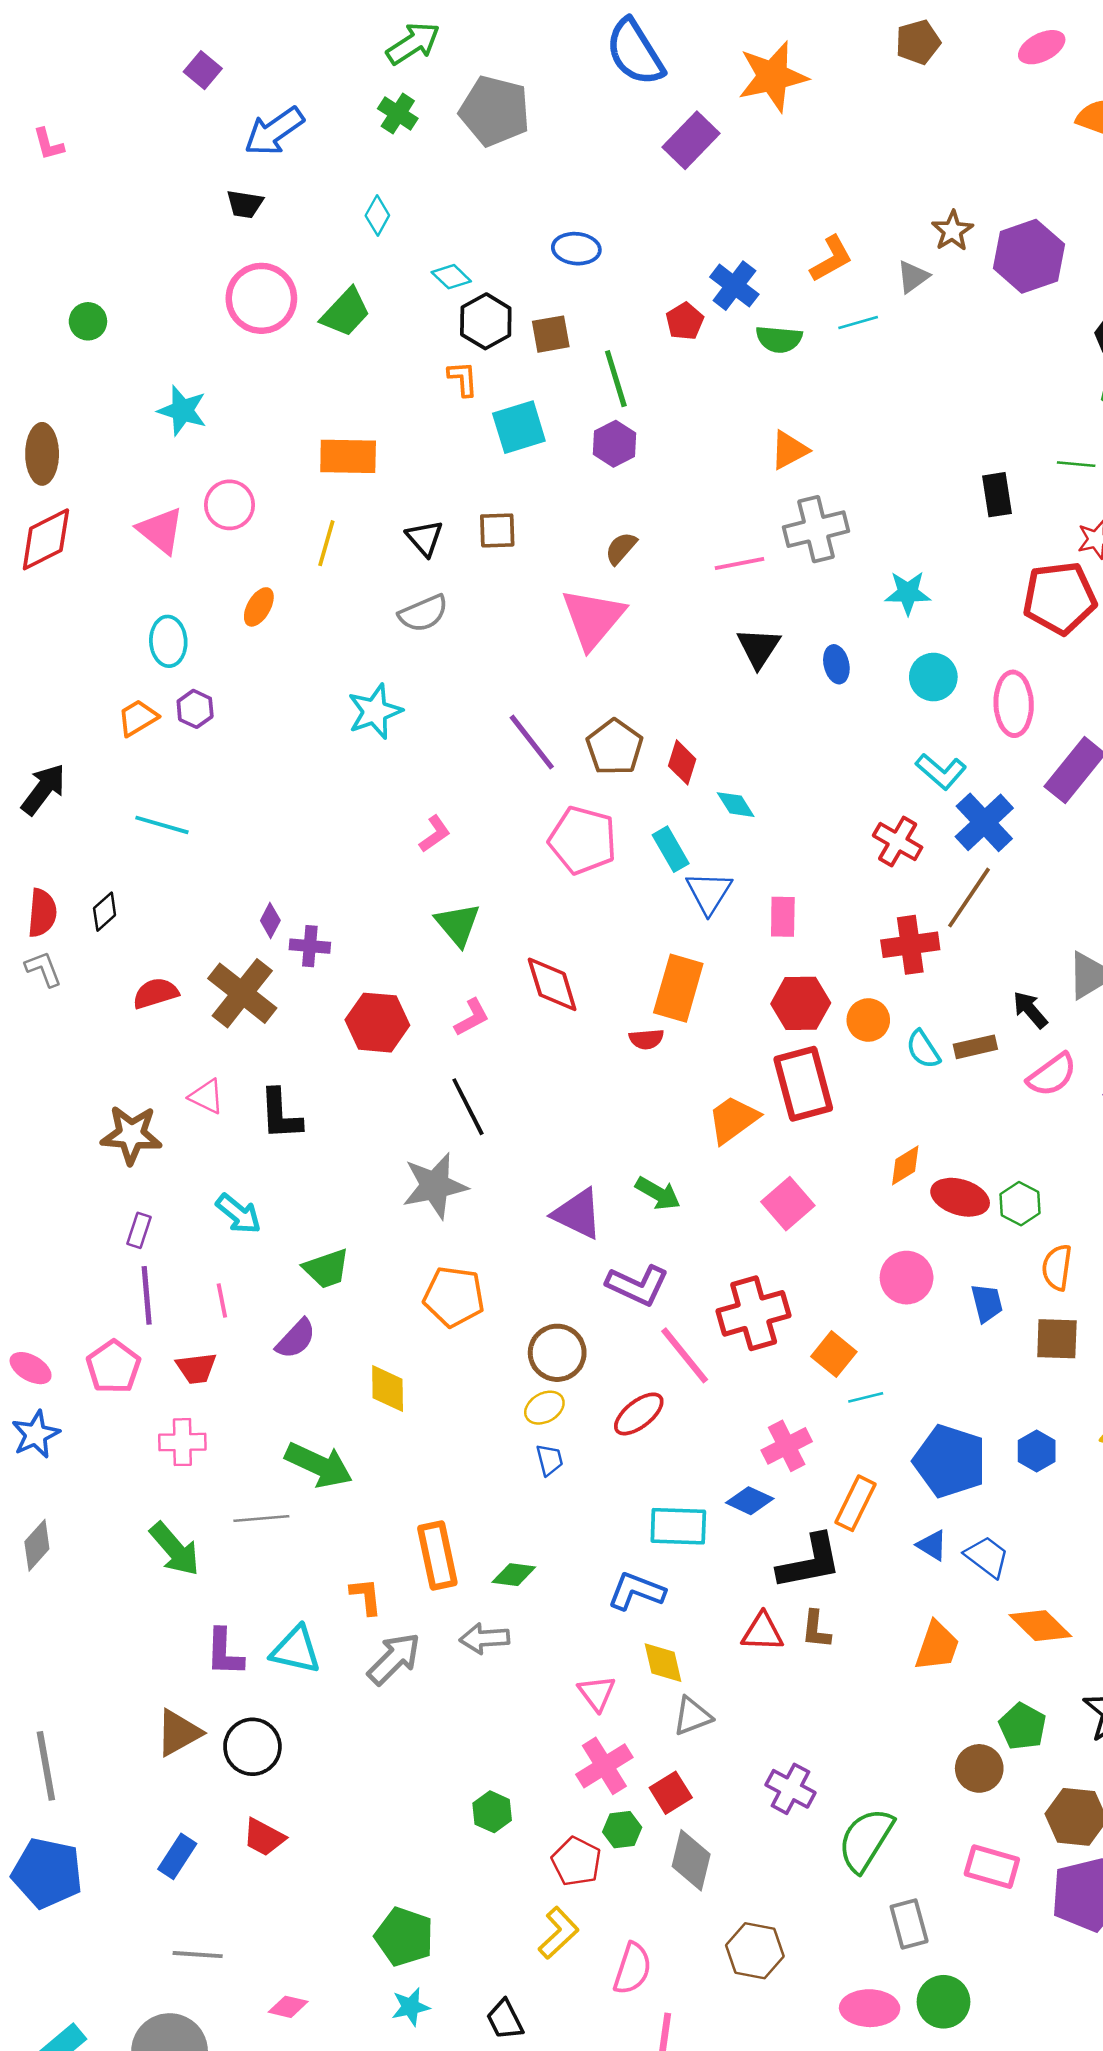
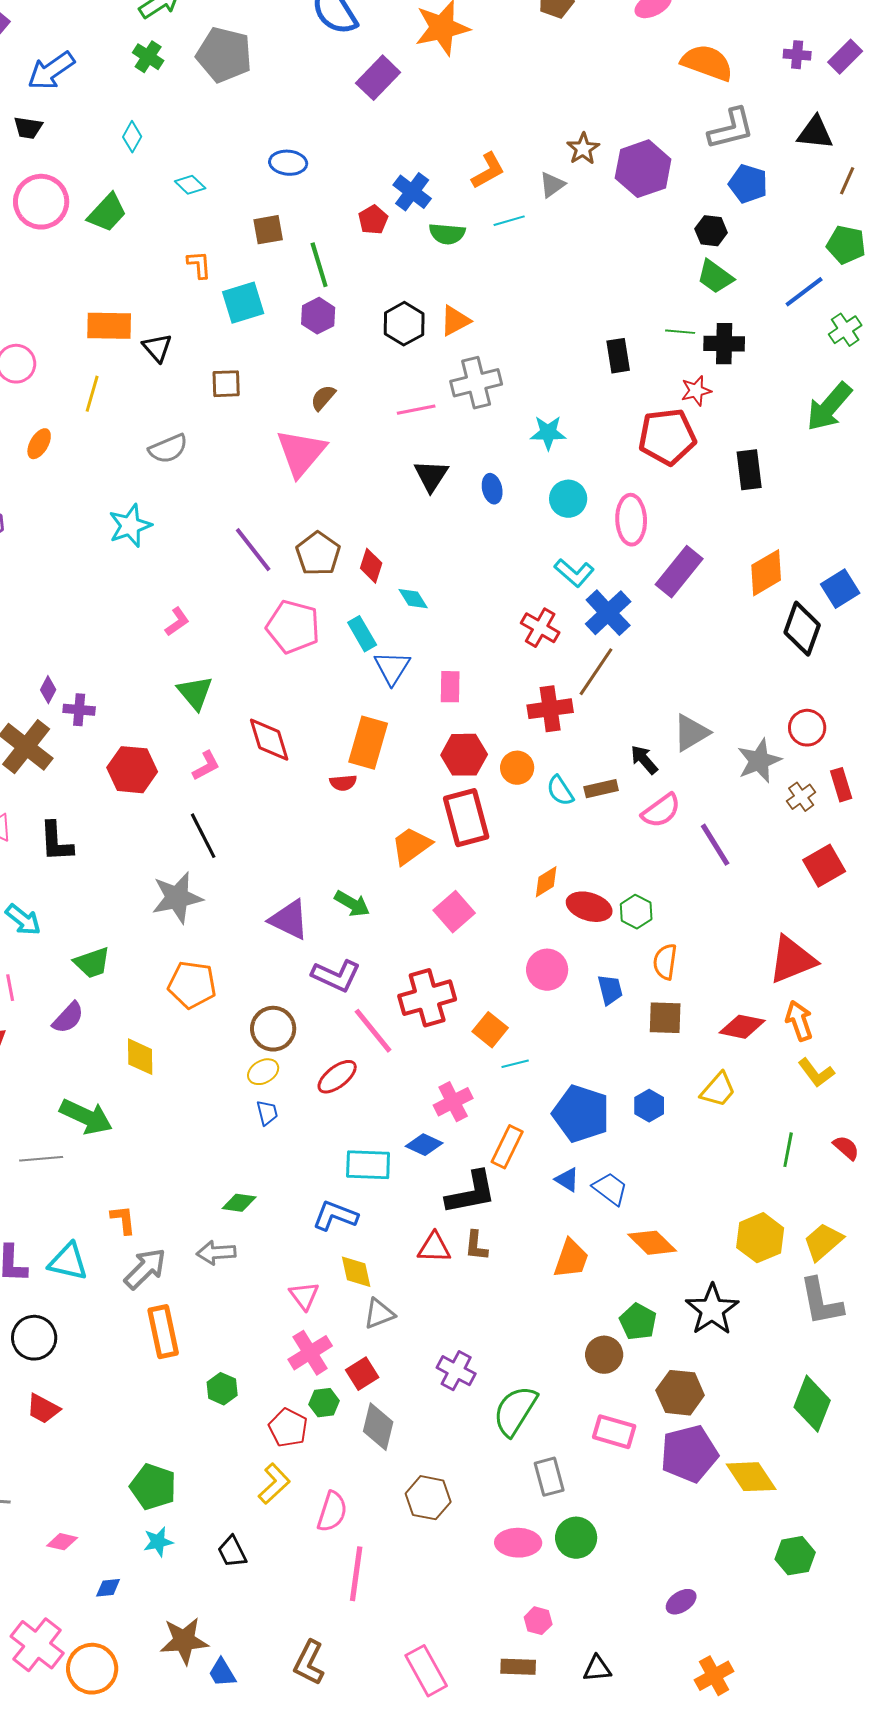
black hexagon: (486, 321) -> (404, 324), moved
black triangle: (425, 538) -> (157, 348), moved
orange rectangle: (437, 1556) -> (163, 1332), moved

